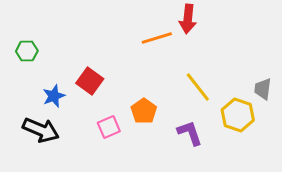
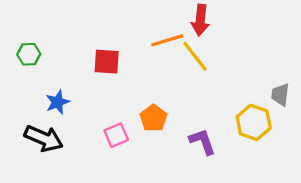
red square: (90, 81) -> (107, 62), moved, turned -32
yellow line: (198, 87) -> (195, 56), moved

